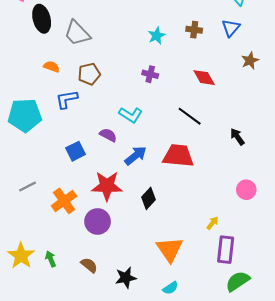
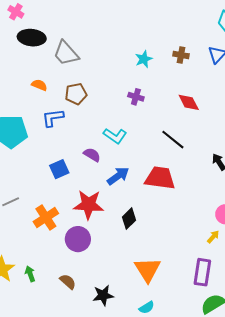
black ellipse: (42, 19) -> (32, 38), turned -72
yellow arrow: (212, 223) -> (213, 237), moved

